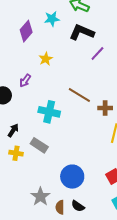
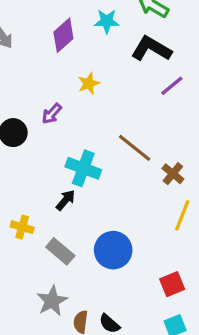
brown cross: (105, 108) -> (173, 174), turned 32
black arrow: (13, 130) -> (65, 200), moved
gray rectangle: (39, 145) -> (60, 251), moved
blue circle: (72, 177) -> (113, 250), moved

